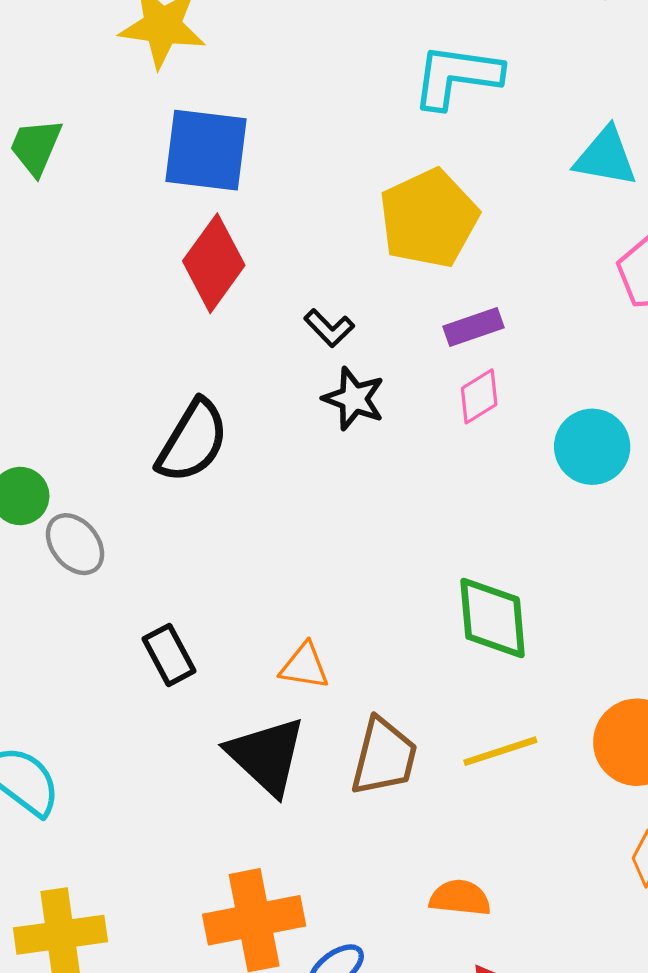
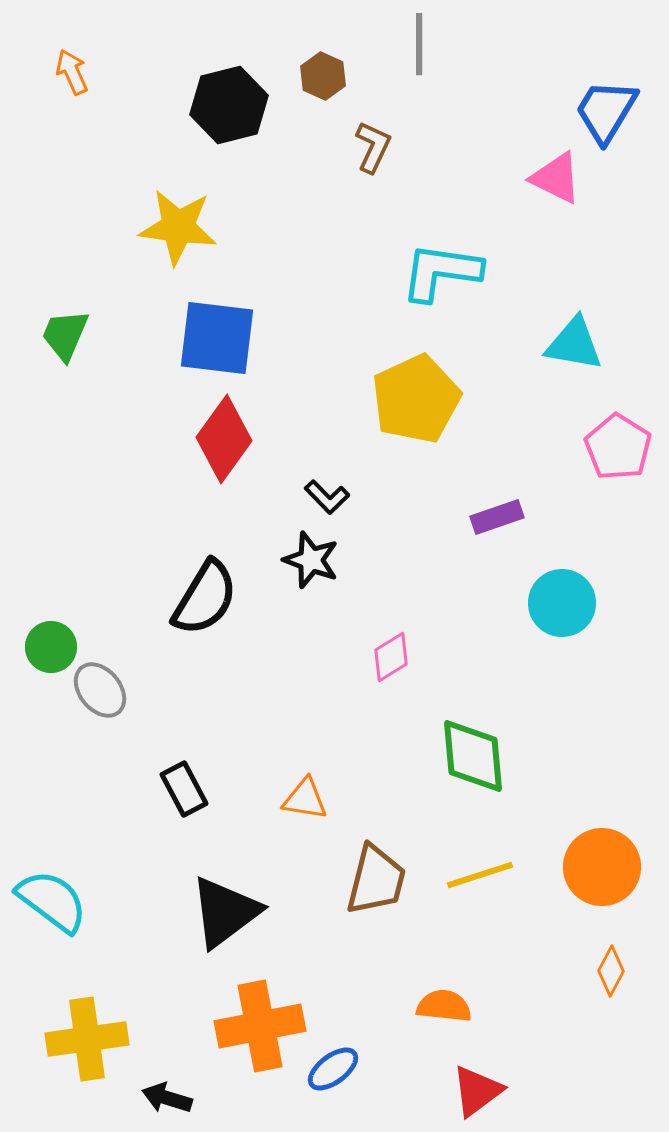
purple rectangle: (473, 327) -> (497, 517), moved
pink diamond: (479, 396) -> (391, 657), moved
black star: (354, 399) -> (311, 560), moved
black triangle: (266, 756) -> (225, 912), moved, turned 40

